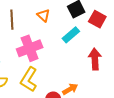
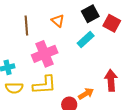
red arrow: (95, 59) -> (111, 80), moved
yellow L-shape: (29, 79) -> (44, 85), turned -125

